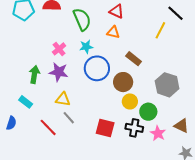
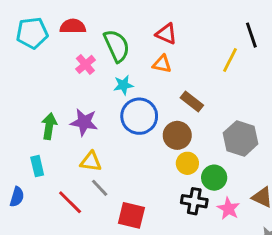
black line: (176, 13) -> (251, 35), turned 30
pink cross: (59, 49) -> (85, 64), moved
cyan rectangle: (26, 102) -> (37, 166), turned 40
red square: (105, 128) -> (131, 215), moved

